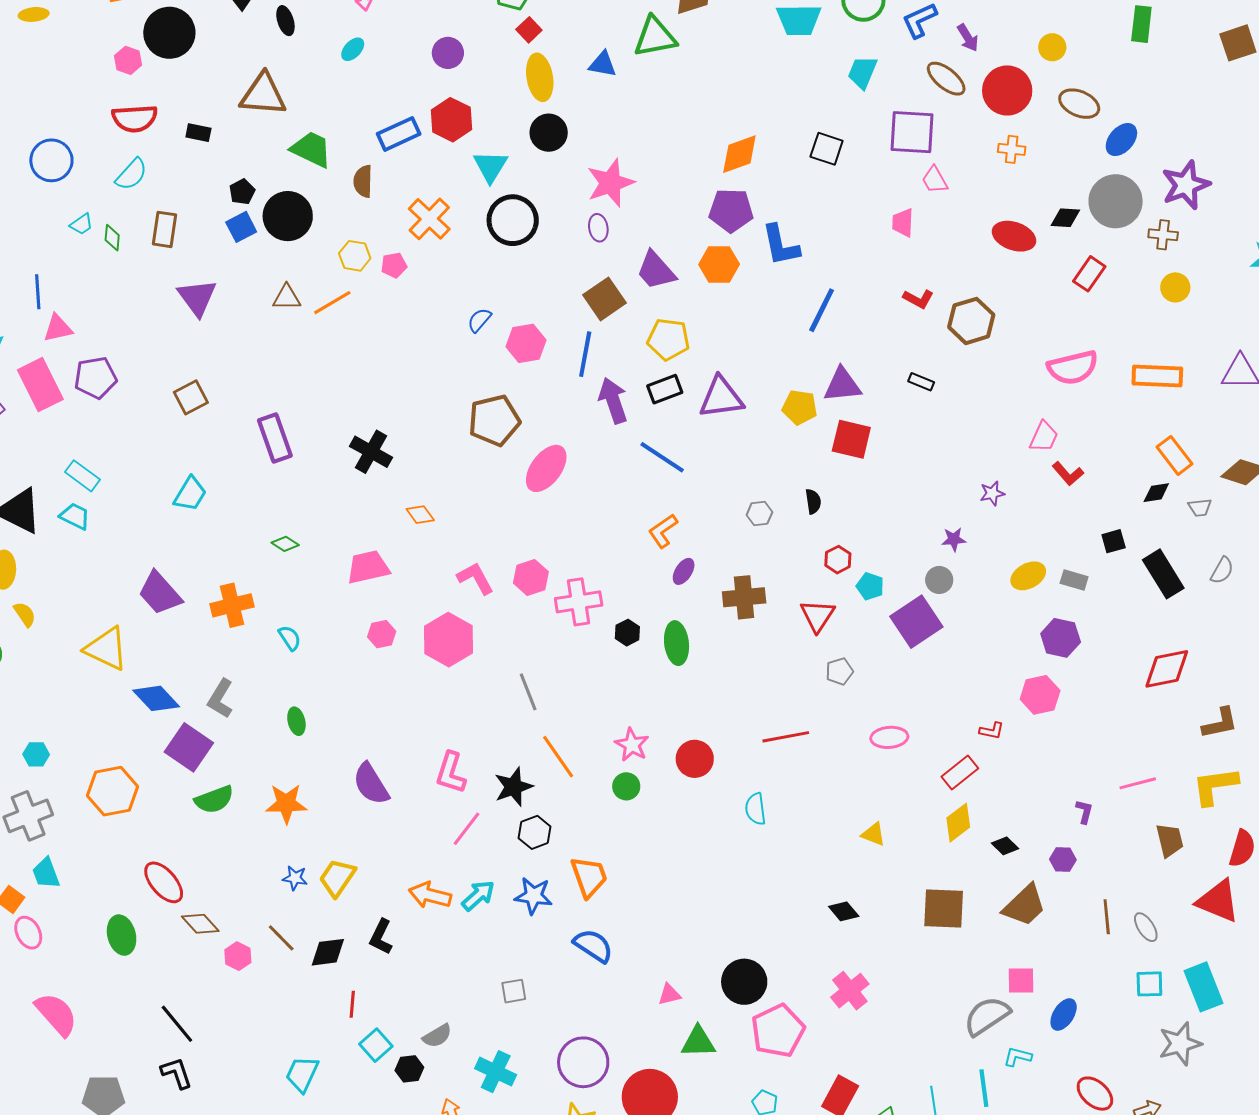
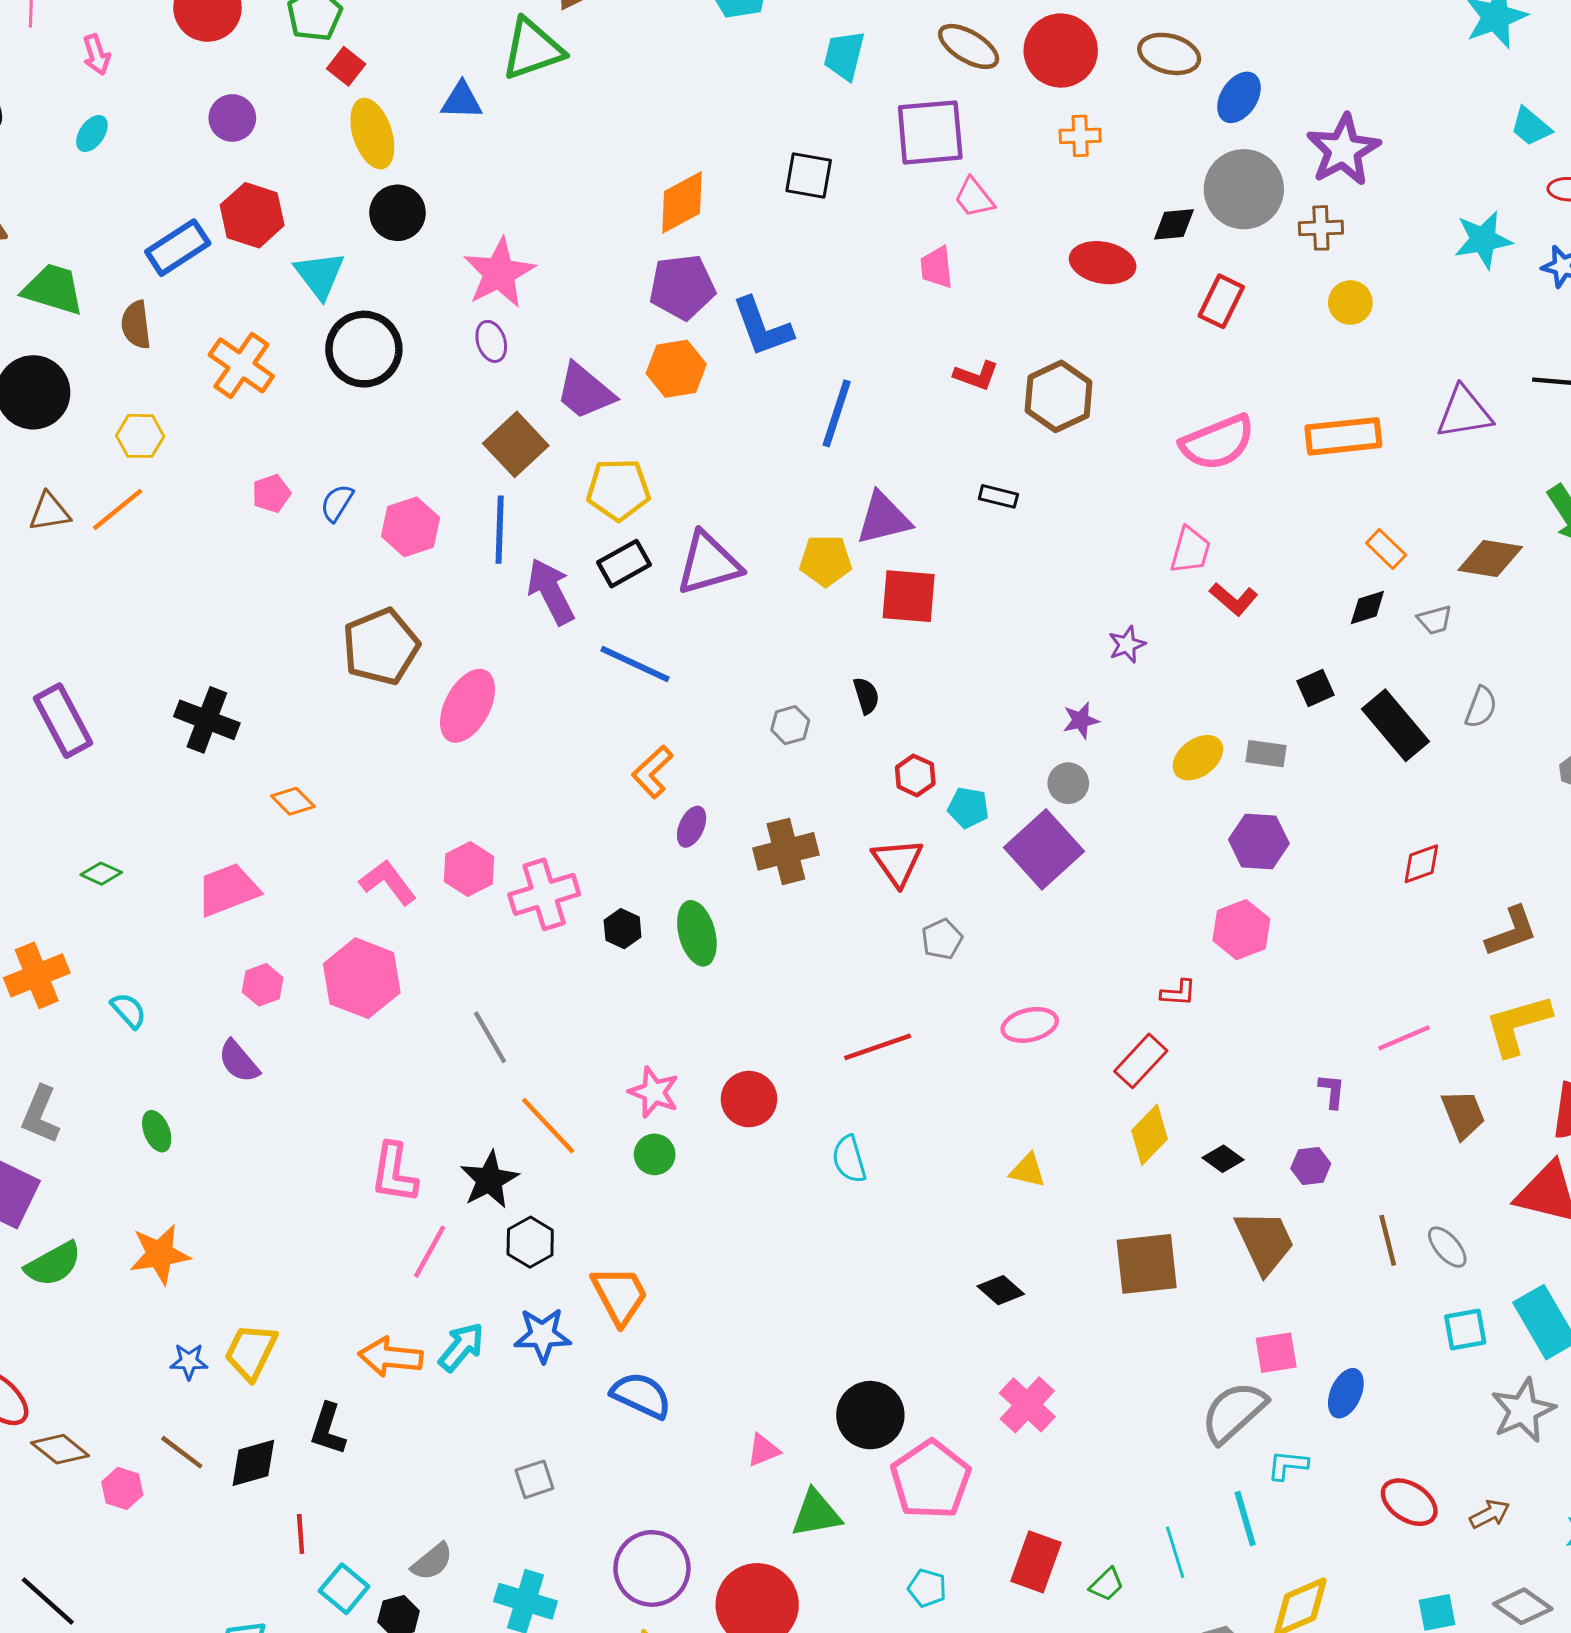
pink pentagon: (394, 265) -> (271, 493), moved
orange rectangle: (1175, 455) -> (1386, 549), size x0.7
red diamond: (1167, 669) -> (1421, 864), size x0.6
purple semicircle: (371, 784) -> (239, 1061), moved, size x0.7
brown trapezoid: (1024, 905) -> (1265, 1242), turned -63

